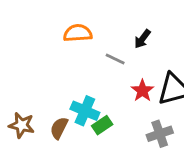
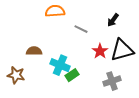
black arrow: (142, 39) -> (113, 20), moved
brown semicircle: (59, 128) -> (34, 51), moved, turned 63

